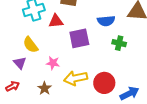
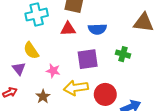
red triangle: (56, 21) -> (68, 29), moved
blue semicircle: (106, 21) -> (97, 29), moved
purple square: (79, 38) -> (88, 59), moved

